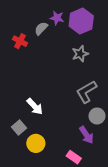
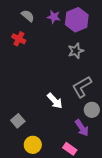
gray semicircle: (41, 28) -> (28, 16), moved, turned 88
white arrow: (35, 106) -> (55, 101), moved
yellow circle: (36, 143) -> (33, 145), moved

